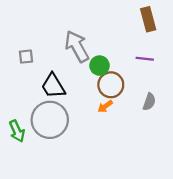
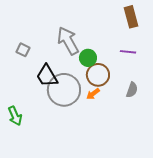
gray square: (26, 57) -> (23, 50), turned 32
gray circle: (50, 120) -> (64, 90), moved

